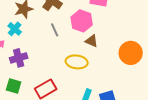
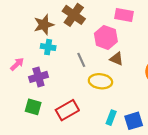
cyan cross: (15, 29) -> (48, 47), moved, turned -32
gray line: (55, 30) -> (81, 60), moved

